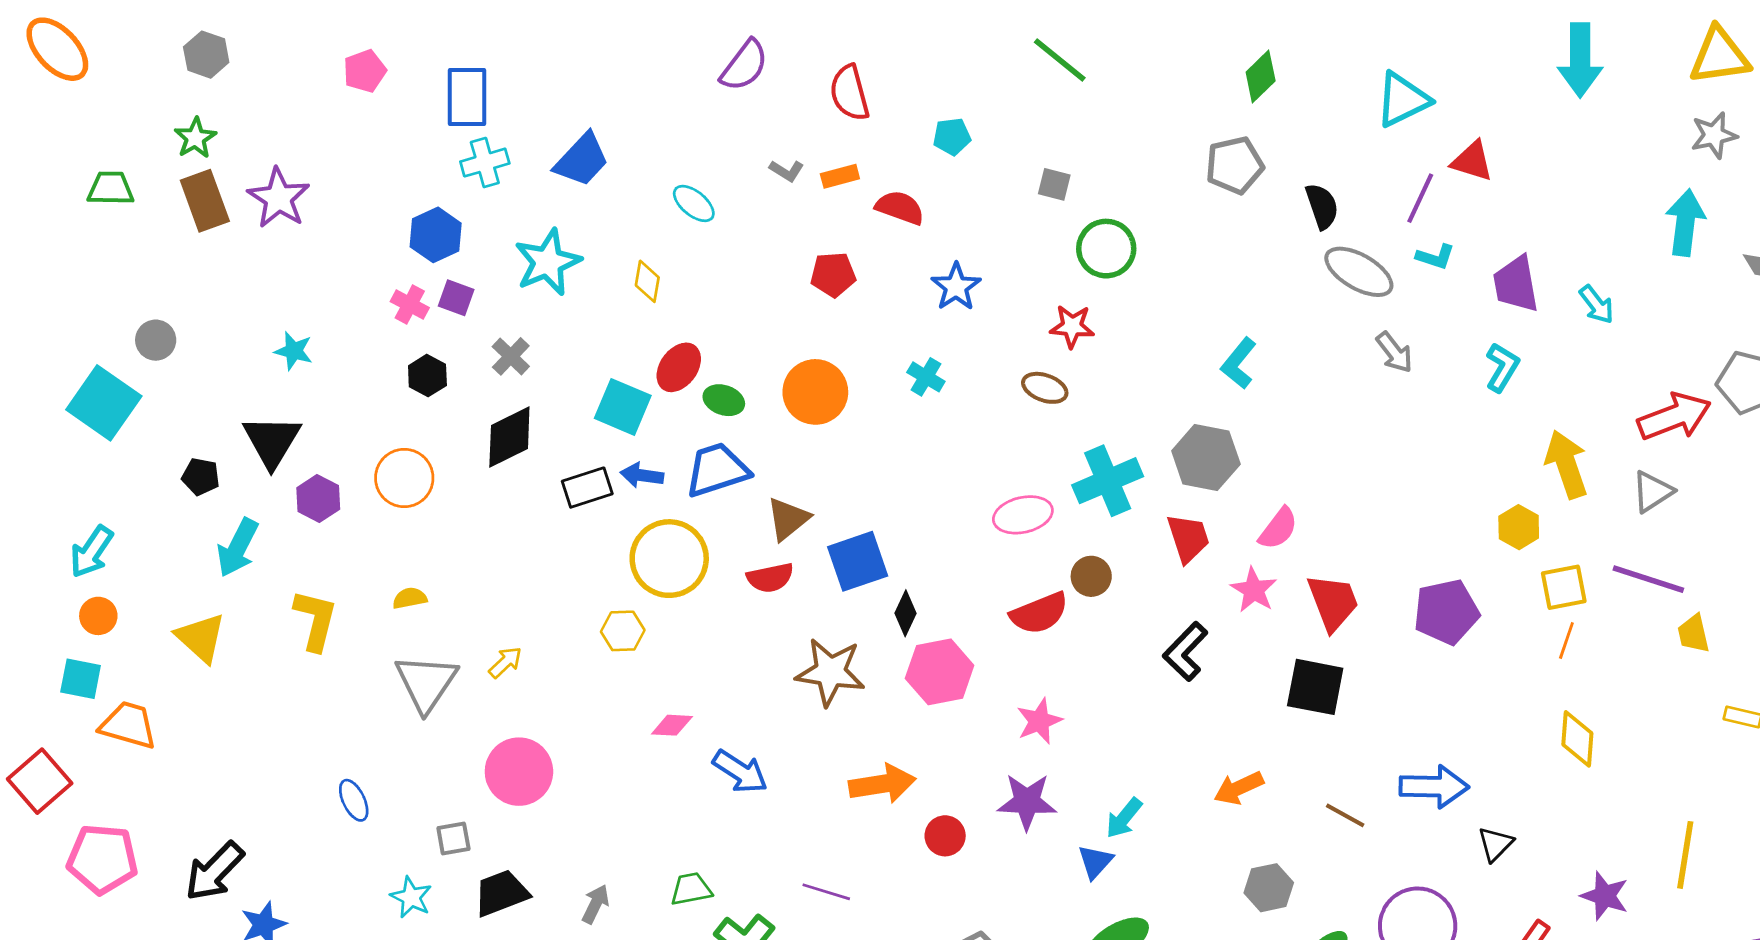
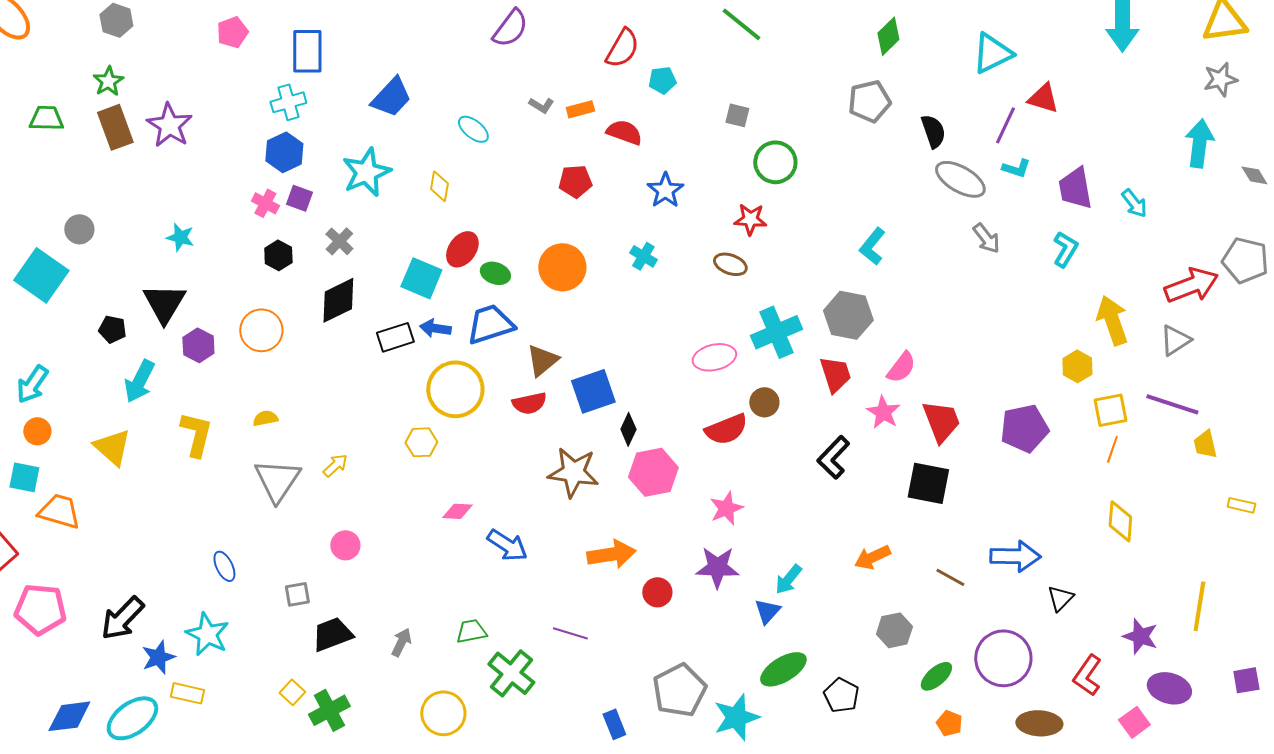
red semicircle: (849, 93) -> (622, 48), moved, turned -135
cyan cross: (485, 163) -> (288, 102), moved
pink circle: (519, 772) -> (345, 545), size x0.6
cyan star: (411, 897) -> (207, 634), moved, size x1.4

